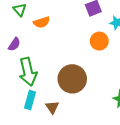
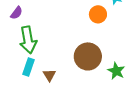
brown circle: (72, 79) -> (88, 56), moved

